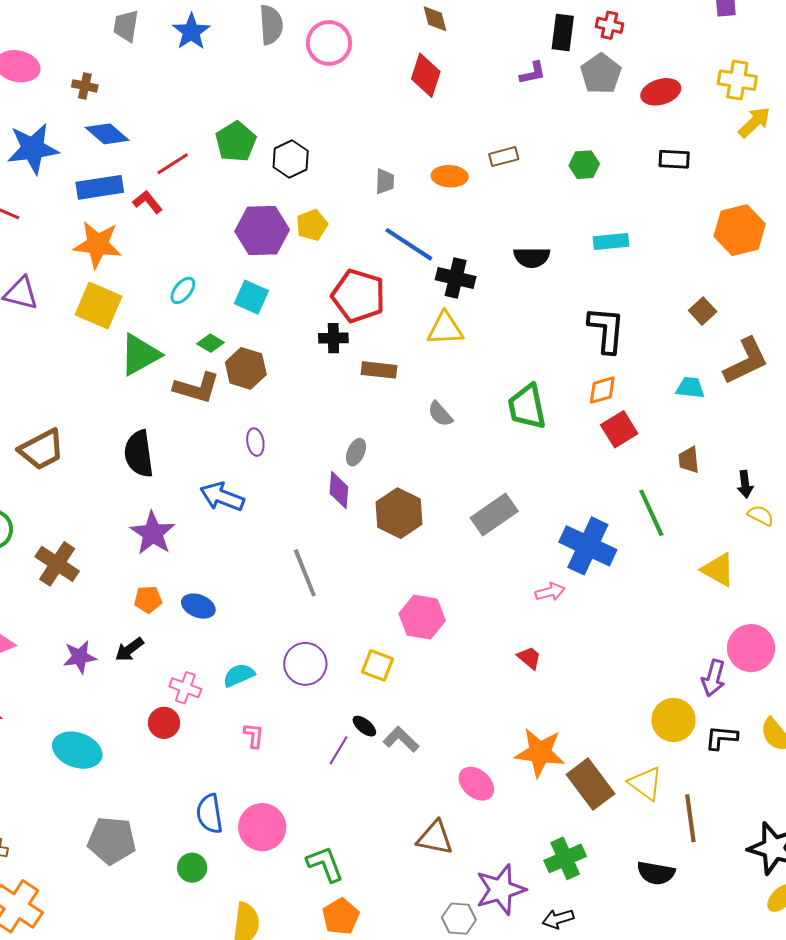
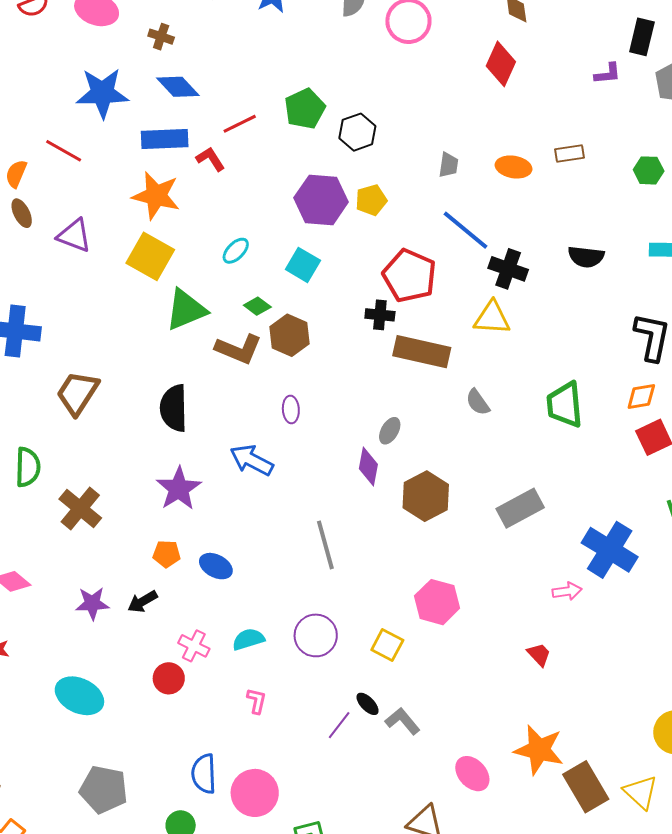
brown rectangle: (379, 370) -> (422, 352), size x1.6
brown trapezoid: (42, 450) -> (77, 393), turned 144

